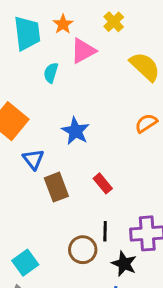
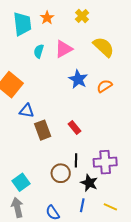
pink triangle: (83, 51) -> (64, 49), moved
blue star: (75, 131) -> (78, 79), moved
blue triangle: (33, 159) -> (27, 111), turned -42

